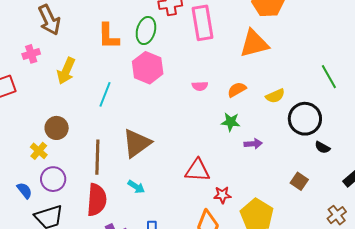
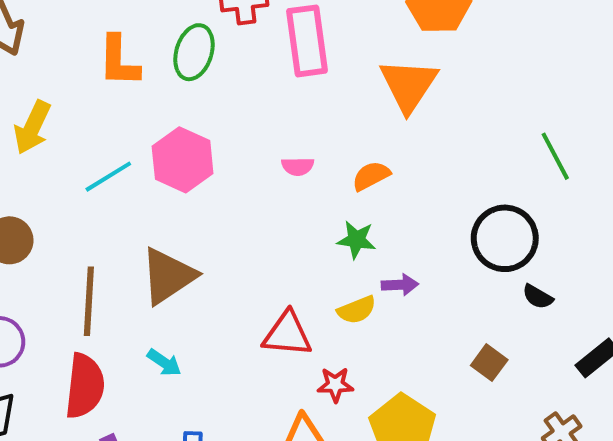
orange triangle: (254, 43) -> (408, 85), turned -44
pink hexagon: (148, 68) -> (183, 160), moved
cyan line: (105, 94) -> (108, 177), turned 35
yellow semicircle: (275, 96) -> (357, 310), moved

